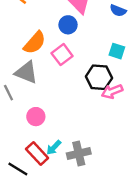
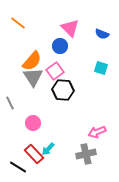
gray triangle: (26, 72) -> (33, 77), moved, turned 35
black hexagon: (99, 77) -> (63, 90), moved
pink arrow: (112, 92) -> (97, 132), moved
gray cross: (79, 153) -> (86, 154), moved

